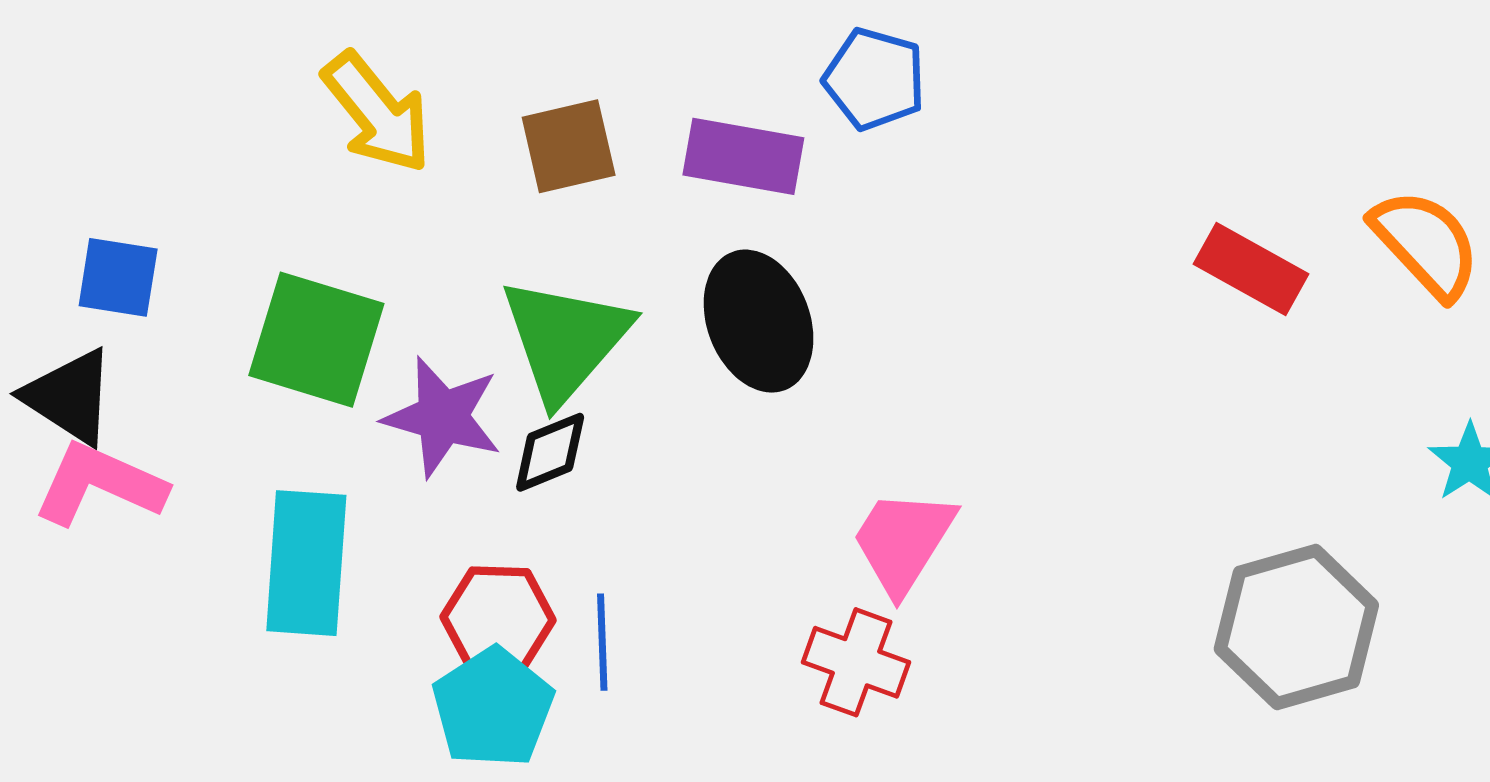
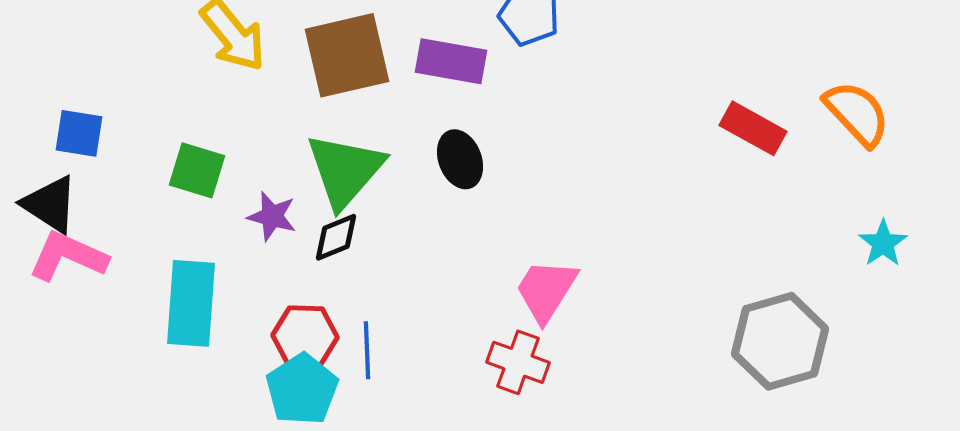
brown square: (569, 146) -> (347, 55), size x1.5
black ellipse: (759, 321) -> (460, 159), size x0.7
green square: (316, 340) -> (197, 170), size x0.7
purple star: (443, 417) -> (272, 216), size x0.7

